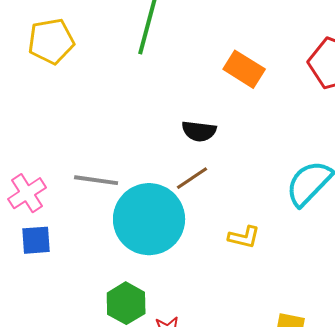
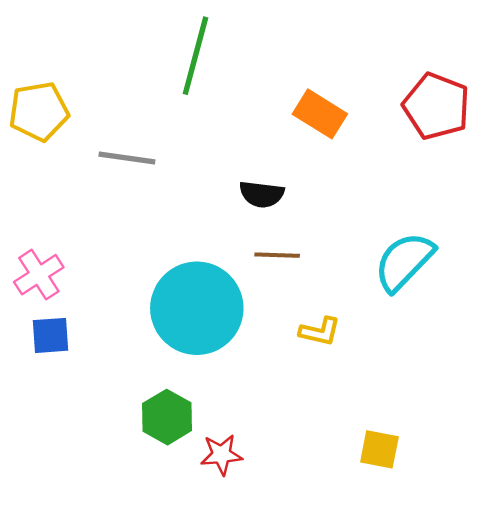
yellow pentagon: (51, 41) -> (39, 111), moved
brown line: (192, 178) -> (277, 255), moved, turned 36
gray line: (96, 180) -> (127, 158), moved

